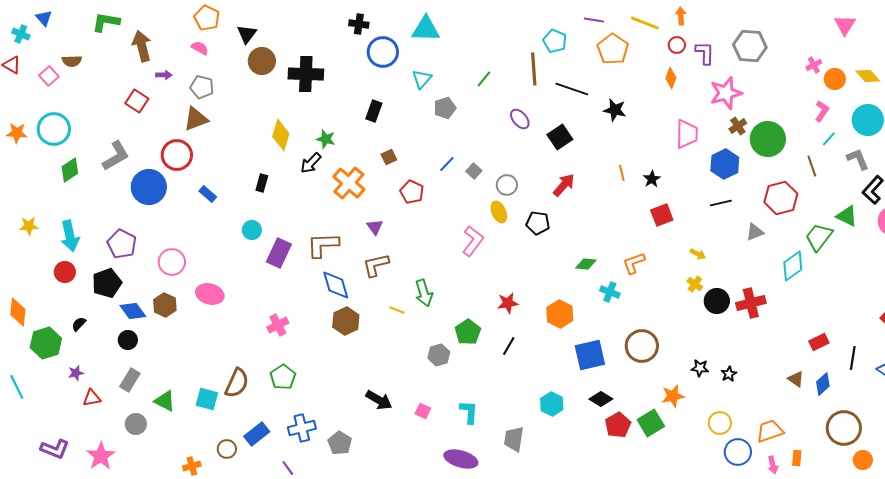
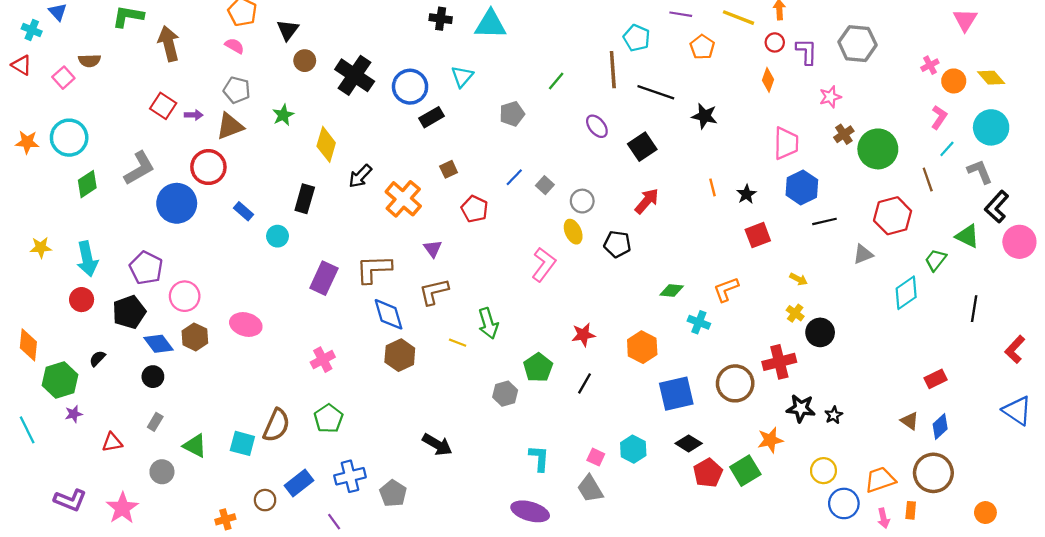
black cross: (359, 24) -> (441, 19), moved
orange pentagon: (613, 49) -> (702, 47), size x0.7
blue circle: (383, 52) -> (410, 87), moved
brown circle: (262, 61) -> (305, 61), size x0.7
black cross: (306, 74) -> (355, 75), turned 32
purple arrow: (164, 75) -> (194, 115), moved
cyan triangle: (422, 79) -> (462, 76), moved
pink star: (726, 93) -> (830, 97), size x0.6
black rectangle: (374, 111) -> (432, 117), turned 40
green star: (326, 139) -> (283, 115), moved, turned 30
blue hexagon: (725, 164) -> (802, 187), moved
black rectangle: (262, 183) -> (305, 199), size x1.4
cyan circle: (252, 230) -> (278, 236), moved
green trapezoid: (819, 237) -> (936, 260), size x0.7
pink circle: (172, 262) -> (185, 296), moved
red cross: (751, 303) -> (779, 362), moved
black line: (853, 358) -> (974, 309), moved
black star: (700, 368) -> (801, 408), size x1.4
purple star: (76, 373) -> (74, 414), moved
gray rectangle: (130, 380) -> (155, 422), size x0.7
pink square: (423, 411) -> (596, 457), moved
brown circle: (844, 428) -> (933, 473), moved
gray trapezoid: (514, 439) -> (590, 489), turned -40

